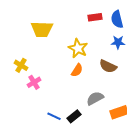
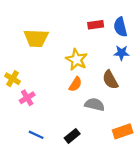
brown semicircle: (108, 66) -> (110, 80), turned 36
gray semicircle: (95, 98) -> (95, 104), moved, turned 42
blue line: (54, 116) -> (36, 135), moved

